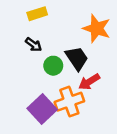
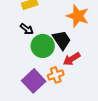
green circle: (53, 66) -> (43, 46), size x1.5
orange cross: (69, 102) -> (56, 75), size x0.7

